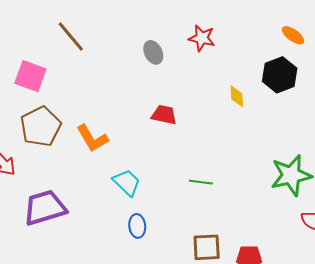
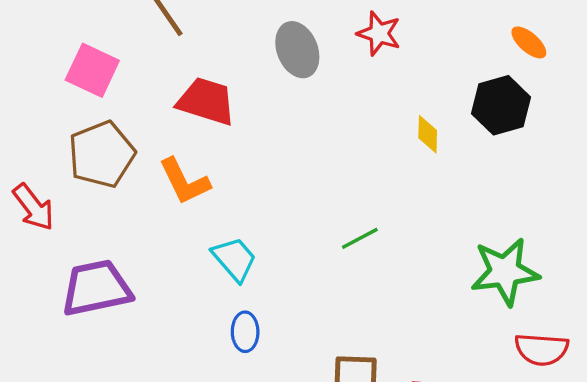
gray ellipse: (153, 52) -> (297, 50), size x1.4
red trapezoid: (164, 115) -> (206, 101), moved, size x1.4
green line: (201, 182) -> (360, 238), moved, turned -40

